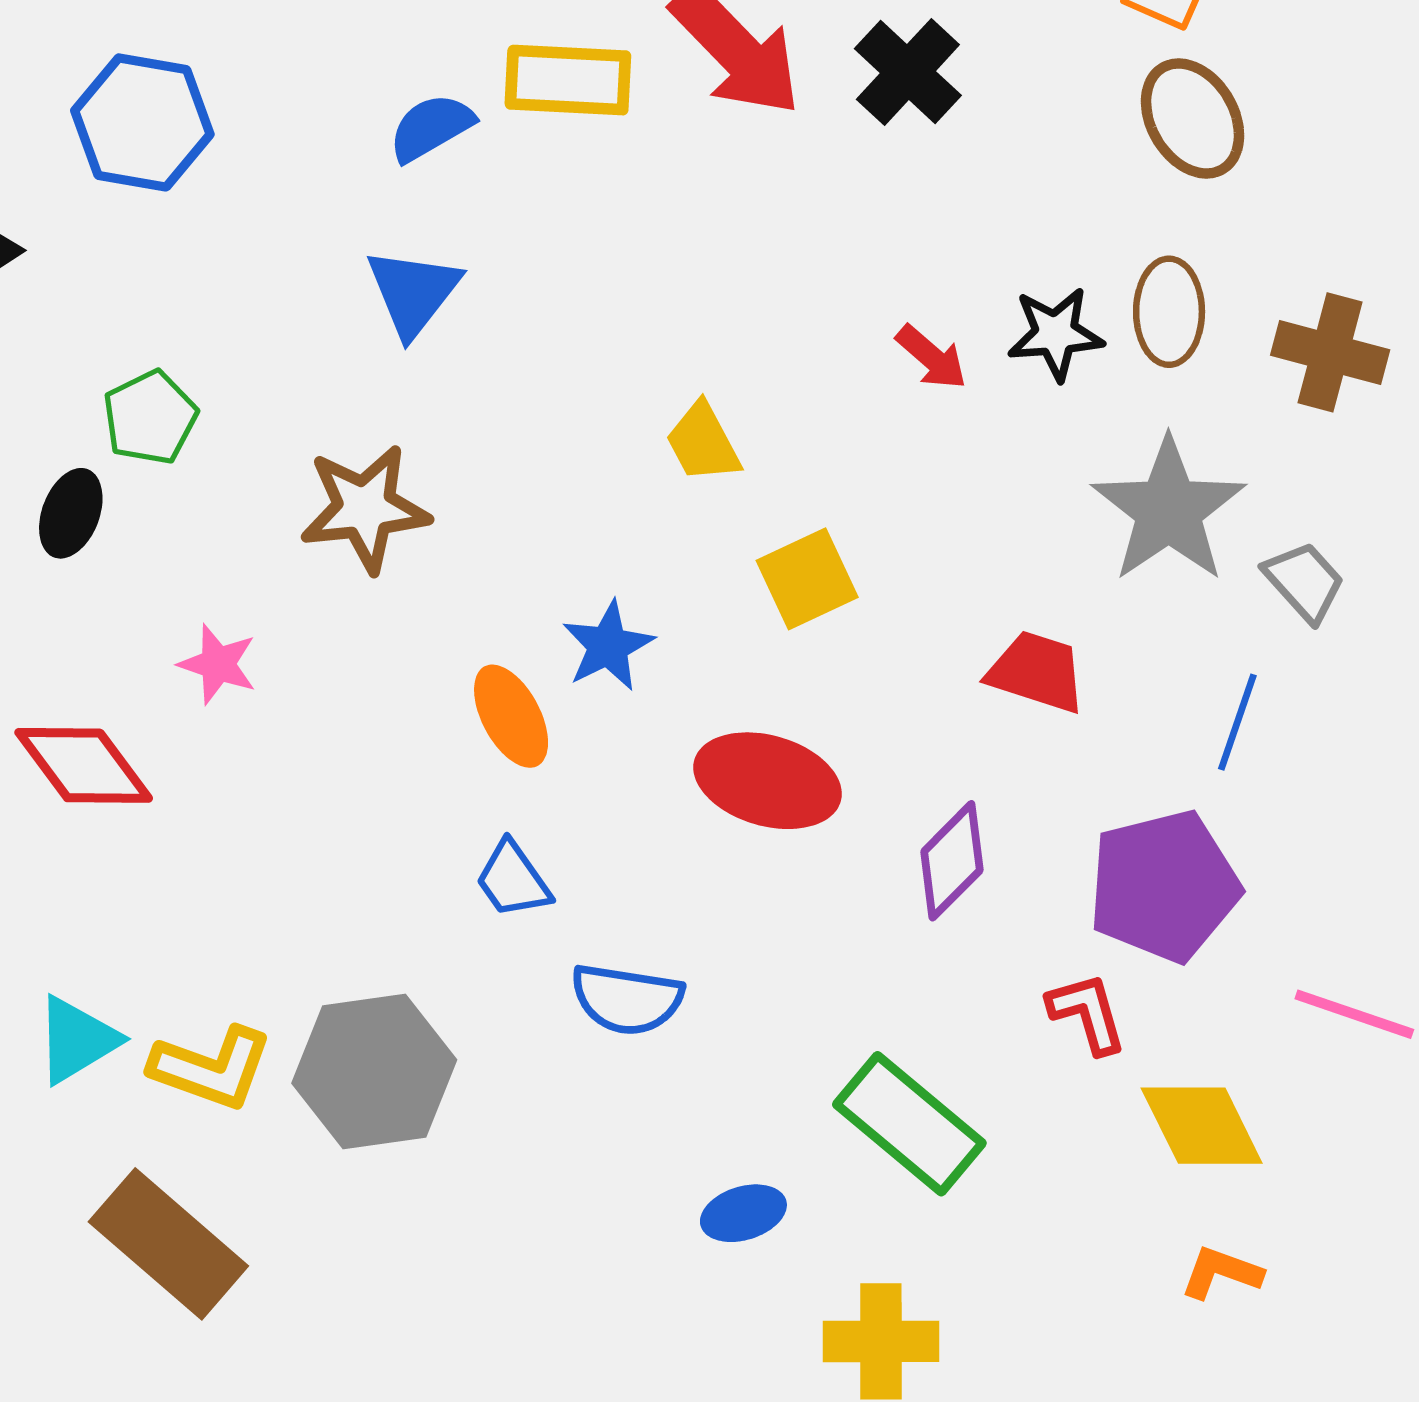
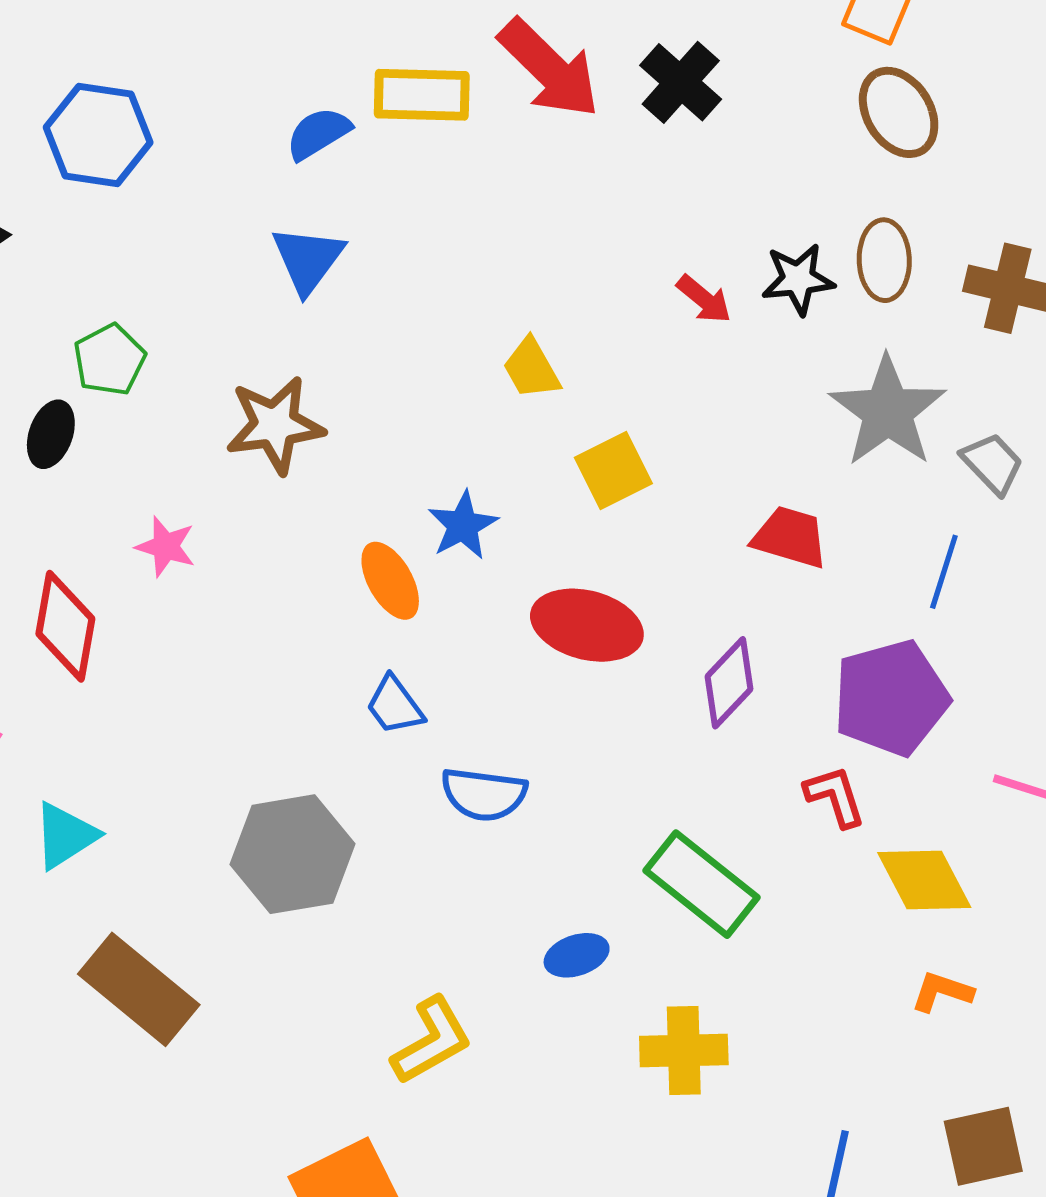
red diamond: (84, 765) -> (65, 626), turned 48
yellow L-shape: (211, 1068) -> (432, 1041), moved, turned -48

